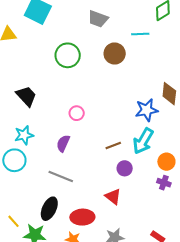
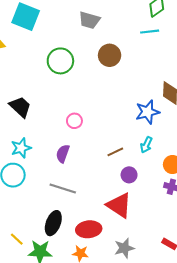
cyan line: (140, 34) -> (150, 32), moved
cyan arrow: (143, 141) -> (146, 145), size x0.6
red triangle: (113, 197) -> (119, 205), size x1.5

